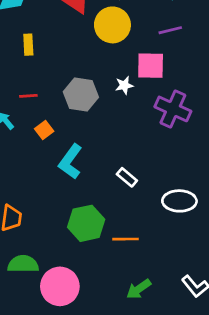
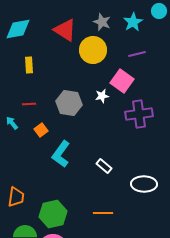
pink square: (151, 66) -> (122, 81), turned 35
purple cross: (173, 109) -> (139, 114), turned -32
green hexagon: (86, 223) -> (53, 214), moved

